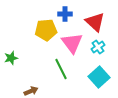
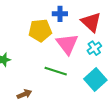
green line: (61, 69) -> (56, 71), turned -45

